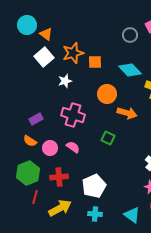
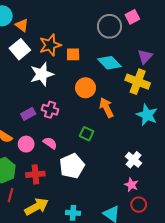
gray circle: (130, 35) -> (109, 26), size x1.5
white star: (65, 81) -> (42, 74), size x1.6
orange arrow: (127, 113) -> (106, 108), turned -132
pink cross: (73, 115) -> (50, 110), size x0.7
purple rectangle: (36, 119) -> (28, 114), moved
white pentagon: (94, 186) -> (72, 166), moved

